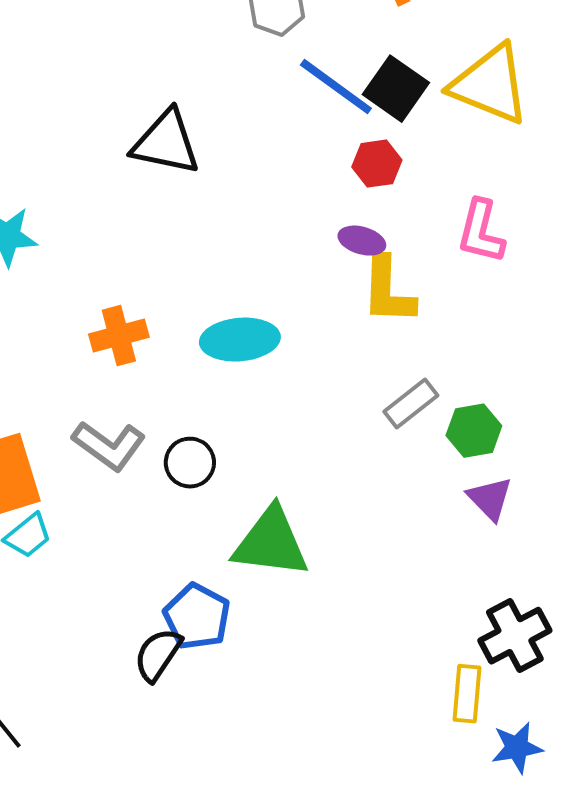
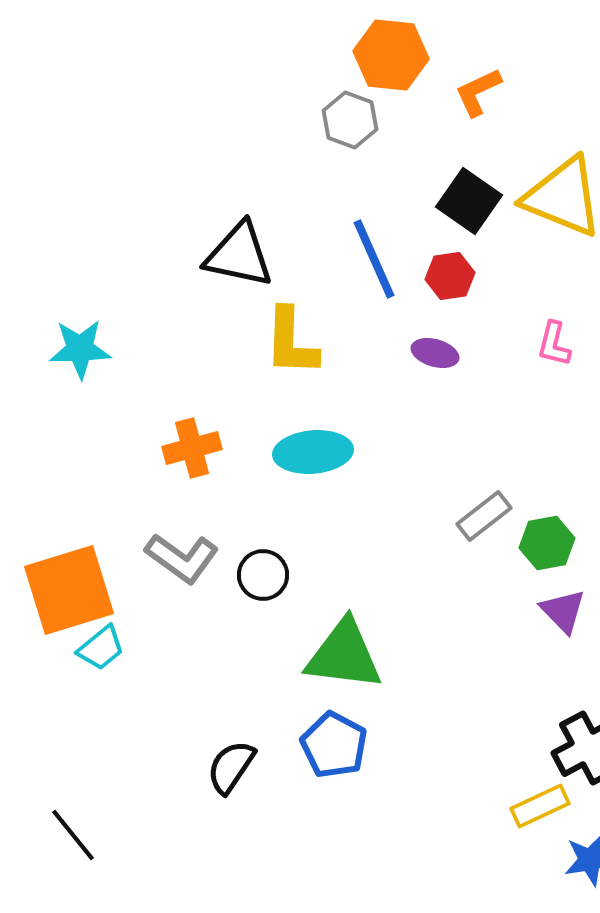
blue line: (336, 87) -> (374, 259), moved, turned 30
pink L-shape: (481, 232) -> (554, 344), size x0.7
yellow L-shape: (388, 291) -> (291, 342), moved
blue pentagon: (197, 617) -> (334, 745), moved
yellow rectangle: (467, 694) -> (540, 806), turned 60

